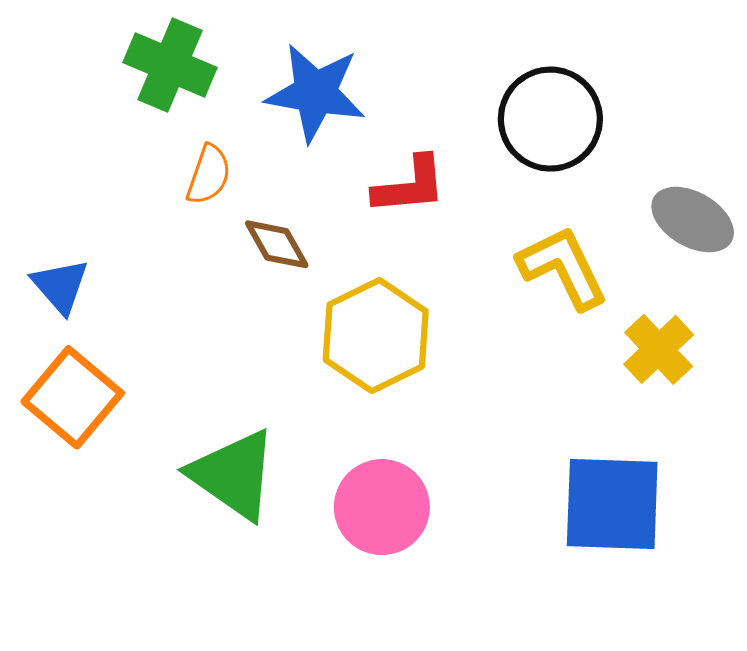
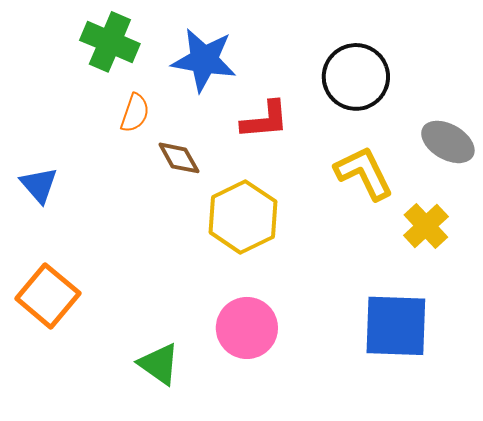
orange square: (73, 397) -> (48, 296), moved
green triangle: (233, 475) -> (159, 364), moved, size x0.7

